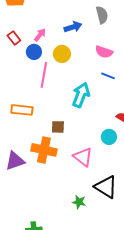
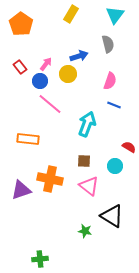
pink semicircle: (104, 52) -> (110, 81), turned -90
yellow circle: (62, 54) -> (68, 74), moved
pink line: (44, 75) -> (50, 104), turned -60
brown square: (58, 127) -> (84, 161), moved

